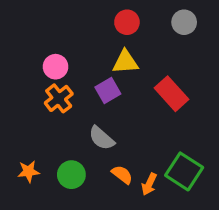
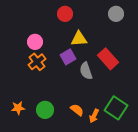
red circle: (127, 22) -> (65, 14), moved
gray semicircle: (102, 138) -> (86, 71), moved, turned 30

